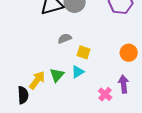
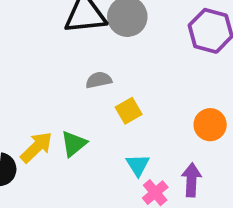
yellow square: (84, 52) -> (129, 111), turned 32
cyan triangle: (78, 72) -> (138, 165), moved, turned -40

